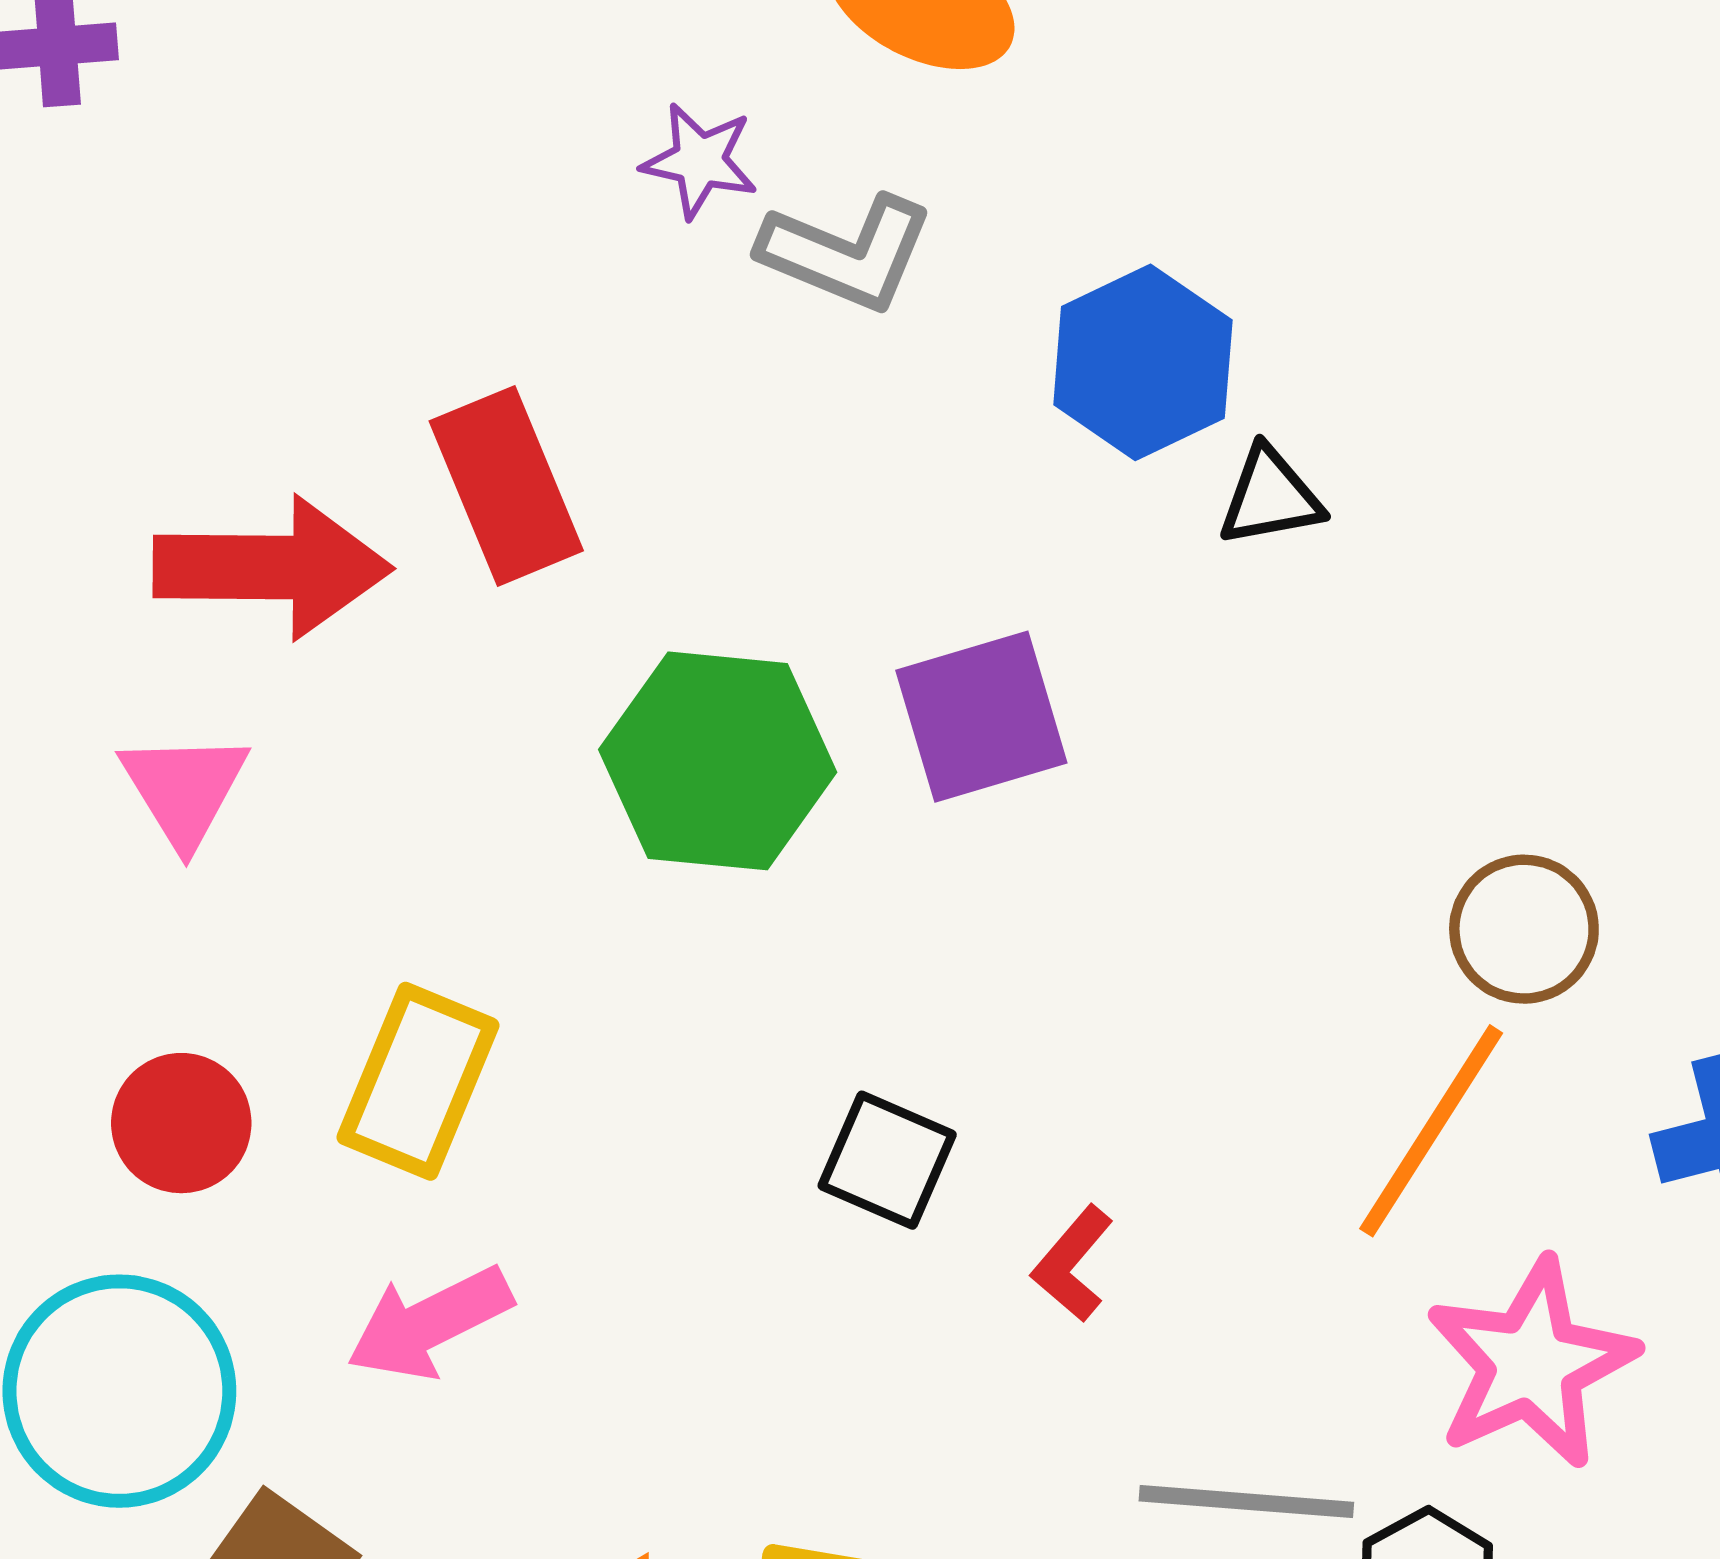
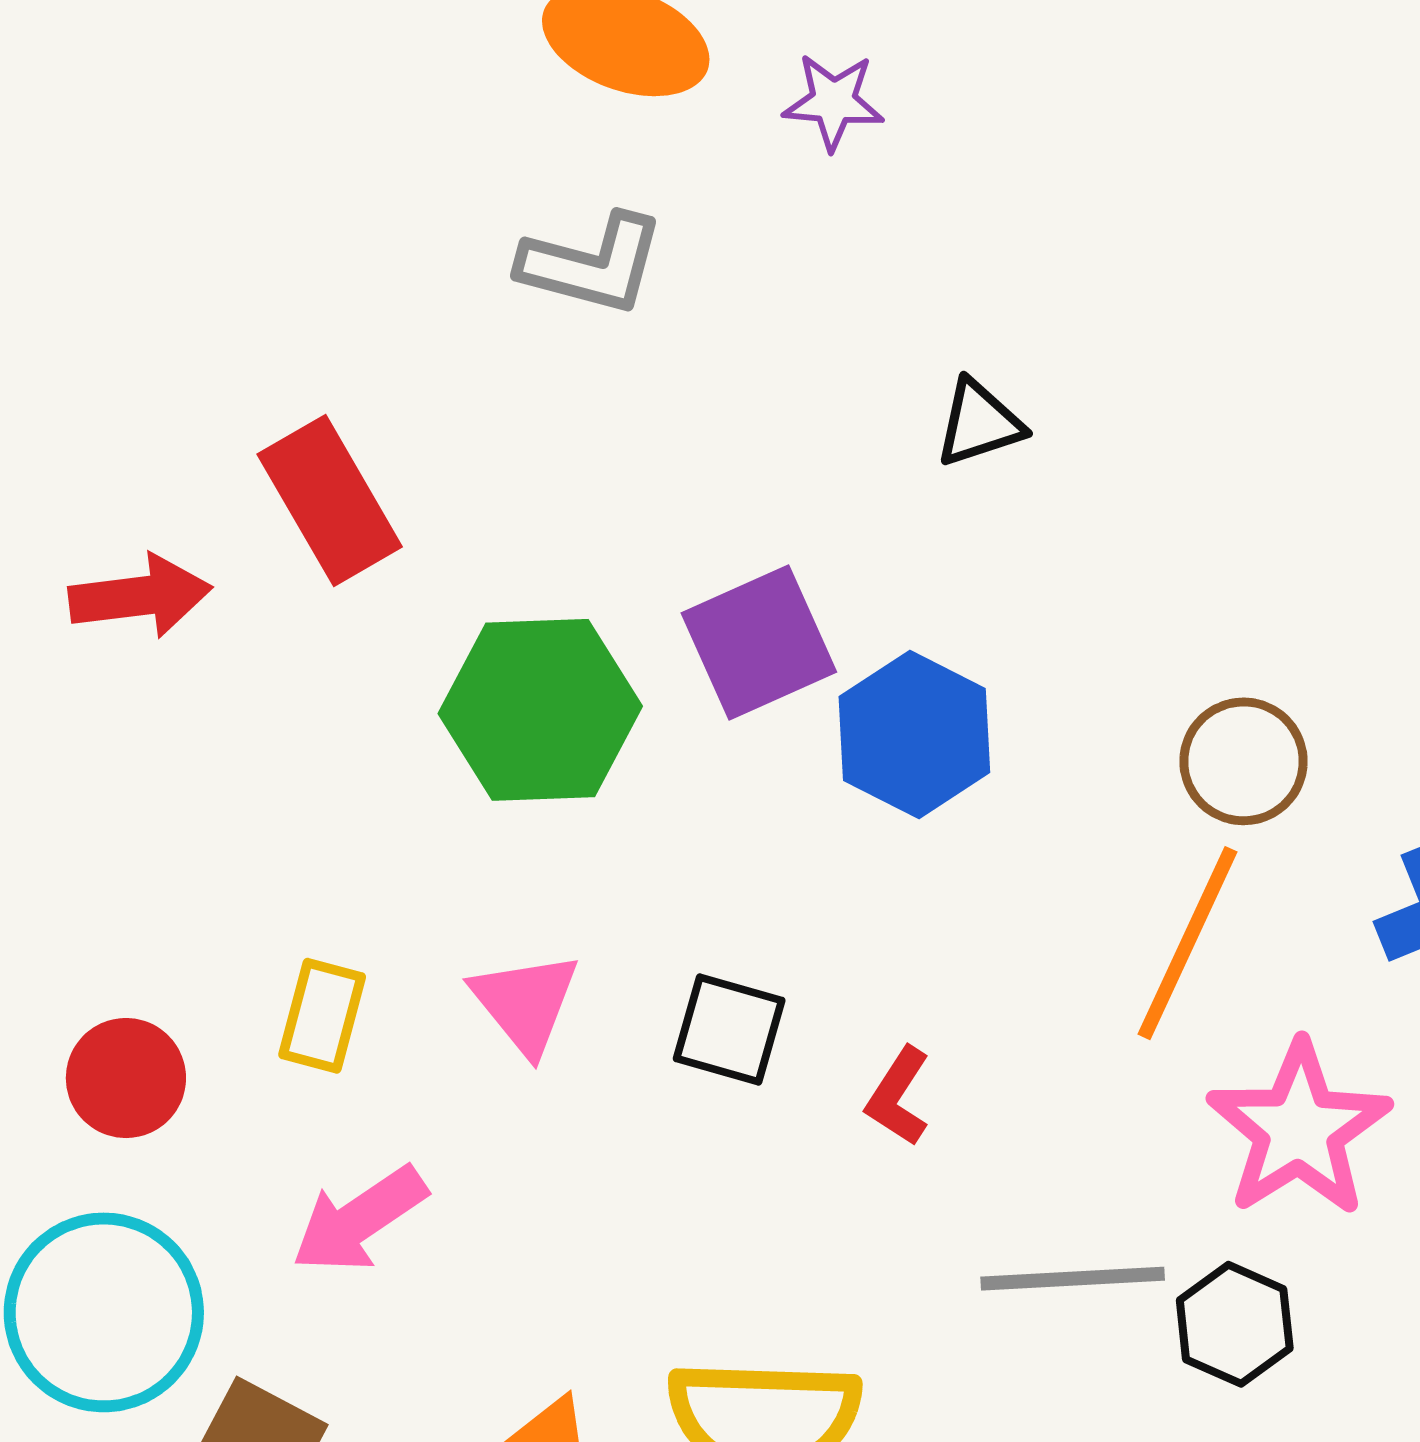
purple star: (700, 161) -> (833, 102), moved
blue hexagon: (1143, 362) -> (914, 734), moved
red arrow: (272, 567) -> (140, 596), size x0.7
pink triangle: (184, 789) -> (525, 1003), moved
yellow rectangle: (418, 1081) -> (322, 1016), size x0.7

